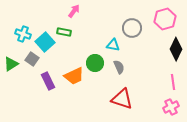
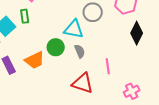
green rectangle: (64, 32) -> (25, 16), turned 72
cyan triangle: (113, 45) -> (74, 29), size x1.5
pink line: (173, 82) -> (108, 66), moved

